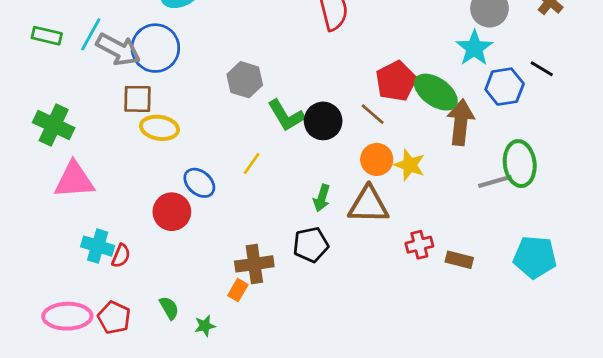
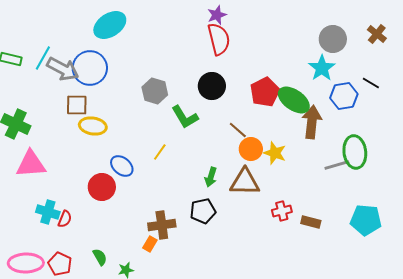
brown line: (373, 114) -> (238, 130), moved
black circle: (323, 121) -> (212, 86), moved

